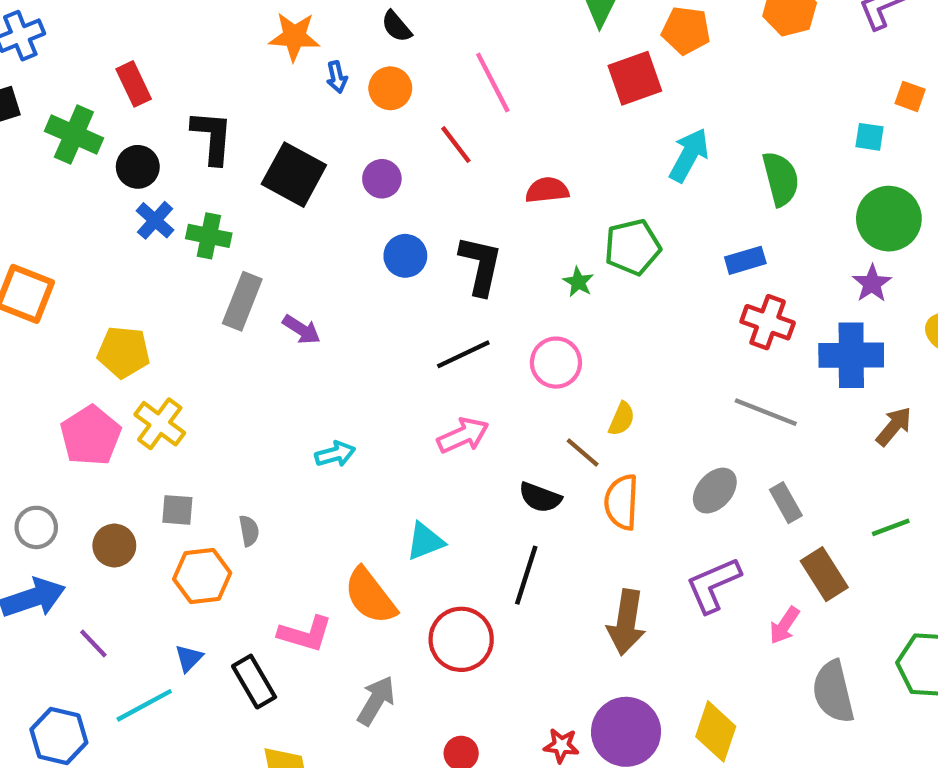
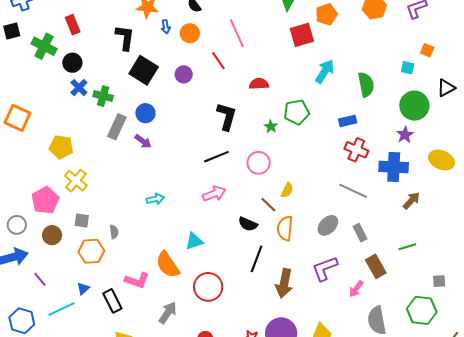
orange pentagon: (686, 30) -> (326, 14), turned -30
black L-shape: (212, 137) -> (125, 38), moved
blue circle: (405, 256) -> (145, 113), moved
pink pentagon: (91, 436) -> (45, 200), moved
black line: (526, 575) -> (257, 259), moved

